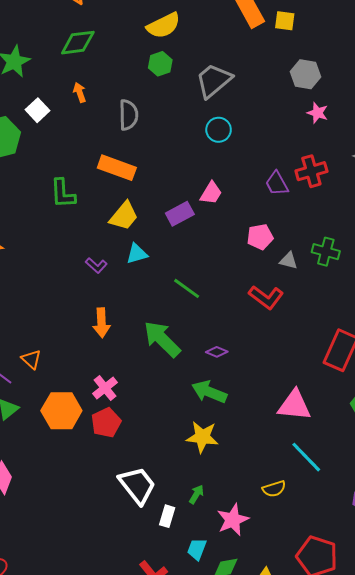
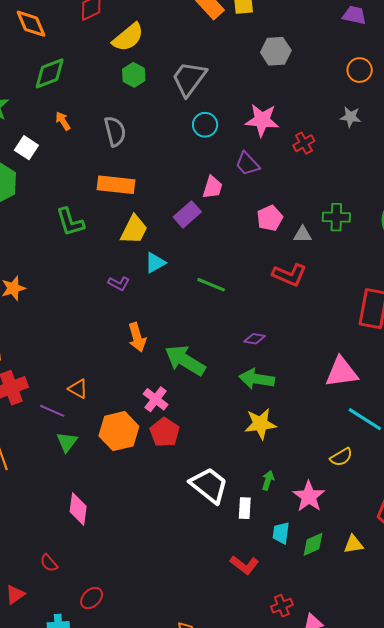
pink star: (317, 113) -> (262, 120), moved, size x1.6
red cross: (311, 171) -> (304, 143), size x0.7
purple trapezoid: (277, 183) -> (247, 164), moved
green arrow: (162, 339) -> (185, 360), moved

